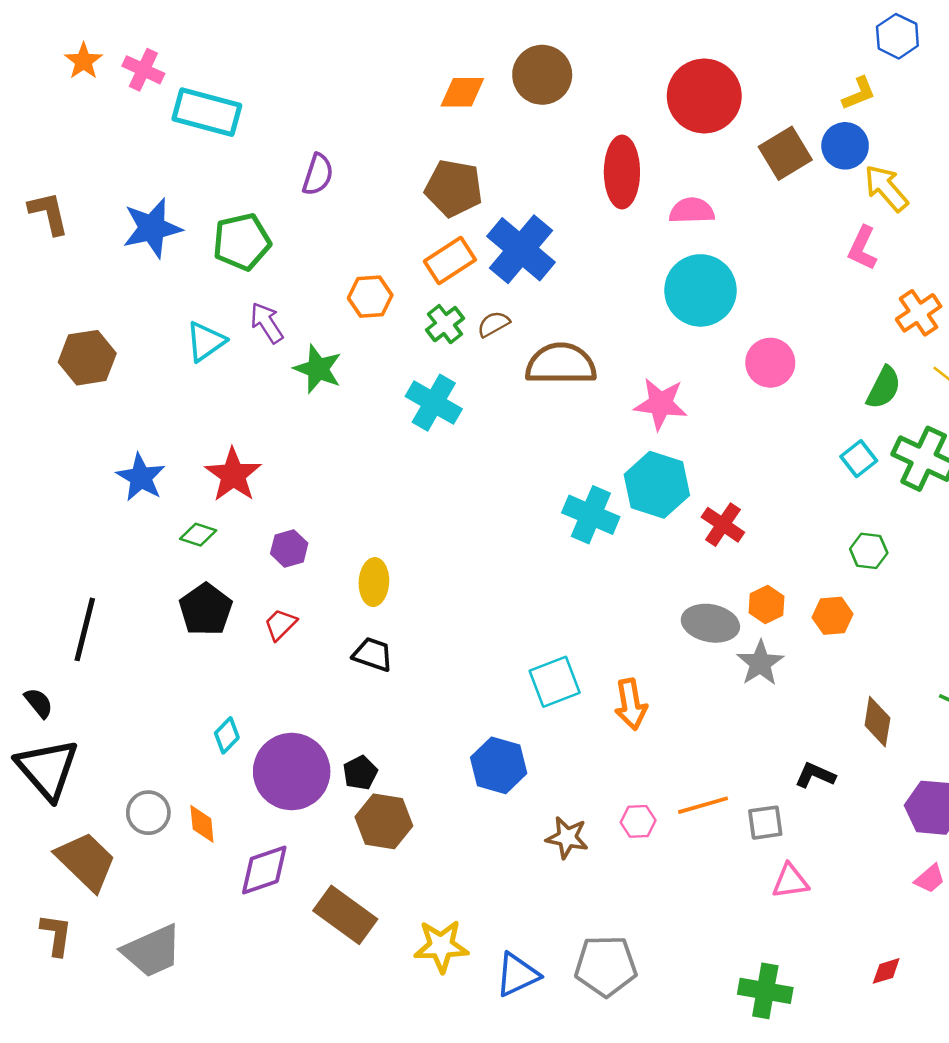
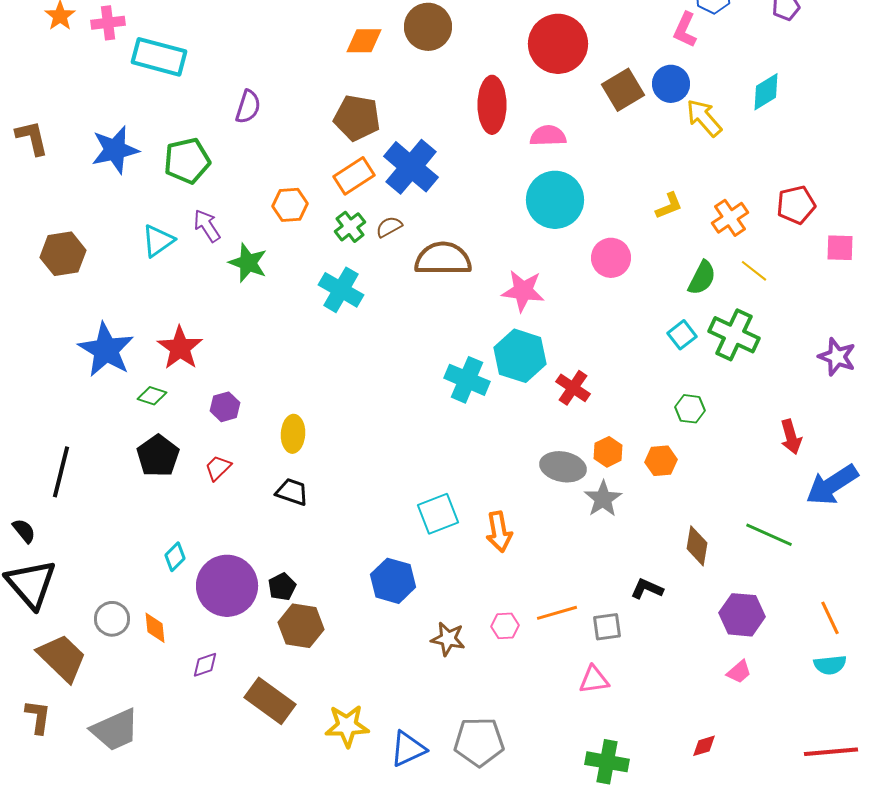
pink cross: (143, 70) -> (108, 23), turned -32
yellow L-shape: (859, 93) -> (669, 206), moved
pink L-shape: (863, 248) -> (685, 30), moved
blue star: (141, 477) -> (106, 350), size x1.4
purple diamond: (264, 870) -> (205, 665), size x0.6
pink triangle: (790, 881) -> (594, 680), moved

